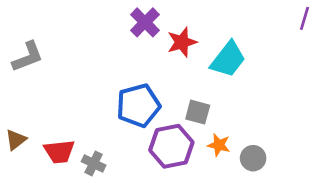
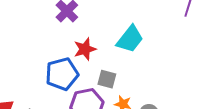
red star: (182, 42) -> (85, 49), moved

